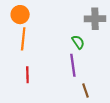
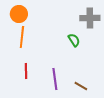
purple line: (73, 65) -> (55, 79), moved
brown line: (86, 91) -> (81, 86), turned -40

